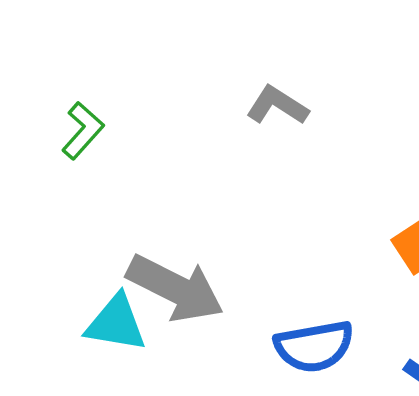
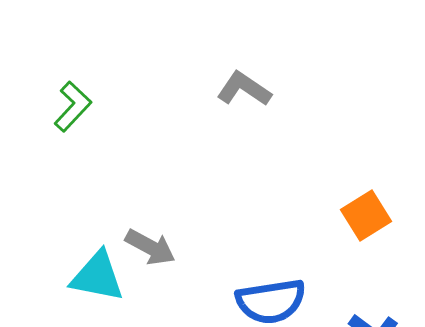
gray arrow: (175, 288) -> (150, 247), size x0.6

